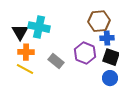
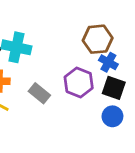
blue cross: (107, 38) -> (108, 62), turned 32

